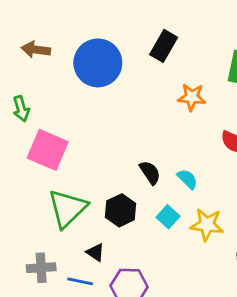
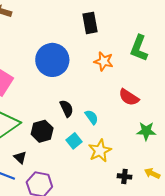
black rectangle: (164, 46) -> (90, 23), turned -50
blue circle: (98, 63) -> (52, 60), moved
yellow star: (207, 225) -> (100, 151), turned 30

